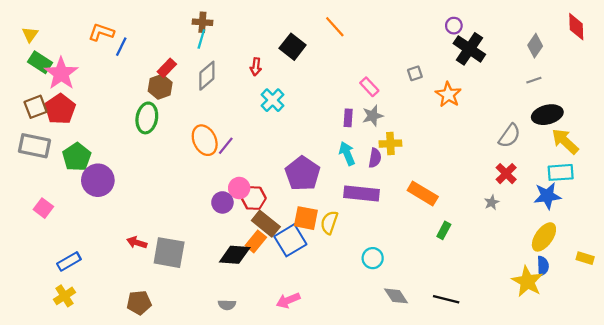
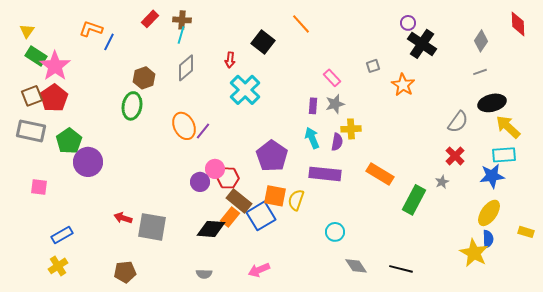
red rectangle: (167, 68) -> (150, 19), moved
cyan cross: (273, 100) -> (245, 90), size x1.4
pink square: (43, 208) -> (39, 187), turned -30
green rectangle: (444, 230) -> (414, 200), moved, size x1.8

